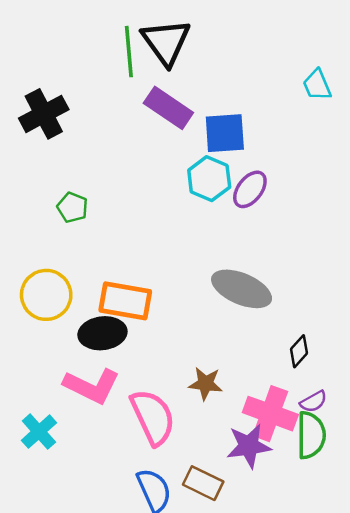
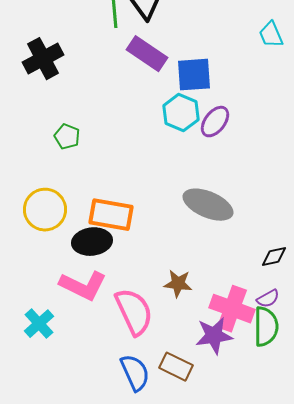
black diamond: (299, 351) -> (274, 257), moved, turned 36

